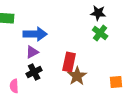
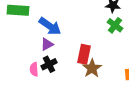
blue arrow: (35, 34) -> (50, 26), turned 35
pink semicircle: (14, 86) -> (34, 69), moved

